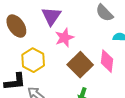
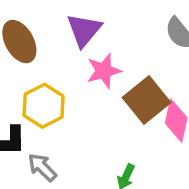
brown square: (80, 65) -> (146, 100), moved

